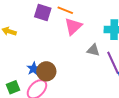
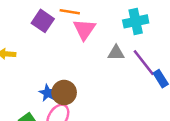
purple square: (43, 12) -> (43, 21), turned 30

